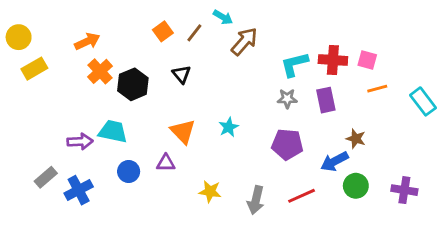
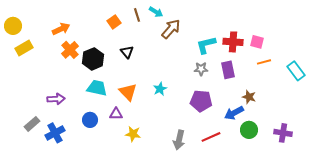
brown line: (194, 33) -> (137, 15), moved, turned -56
cyan trapezoid: (113, 131) -> (97, 88), moved
yellow star: (210, 191) -> (133, 134), moved

